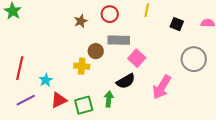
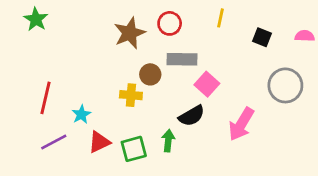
brown star: (81, 21) -> (130, 33), size x1.6

